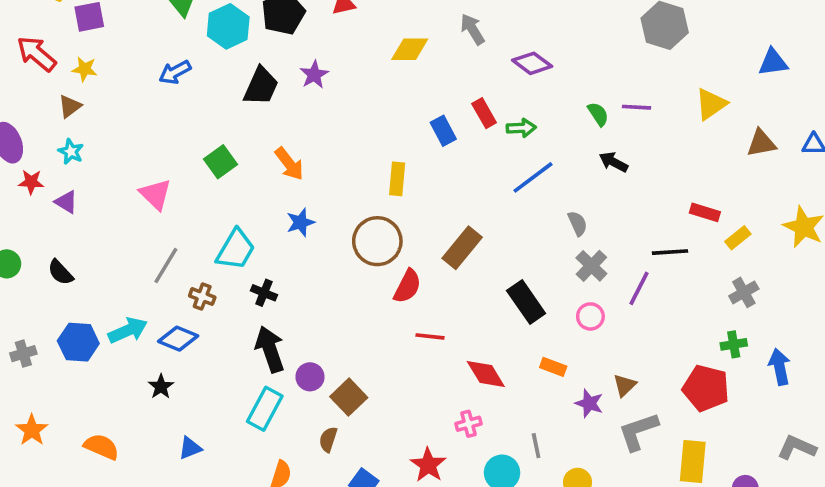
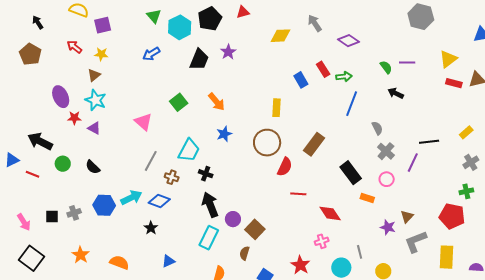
red arrow: (37, 54) -> (74, 47), size x0.7
cyan star: (71, 152) -> (96, 100), size x1.5
blue line: (533, 177) -> (352, 104), turned -30
red rectangle: (705, 212) -> (454, 83), moved
orange rectangle: (553, 367) -> (367, 198), moved

